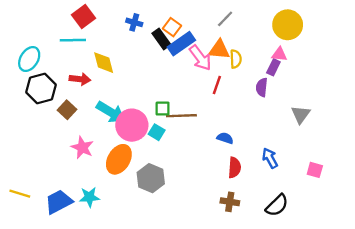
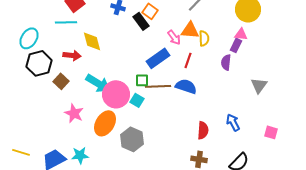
blue rectangle: (181, 44) -> (158, 58), moved
pink arrow: (200, 58) -> (174, 37), size x0.7
blue semicircle: (225, 138) -> (186, 86), moved, size x1.5

